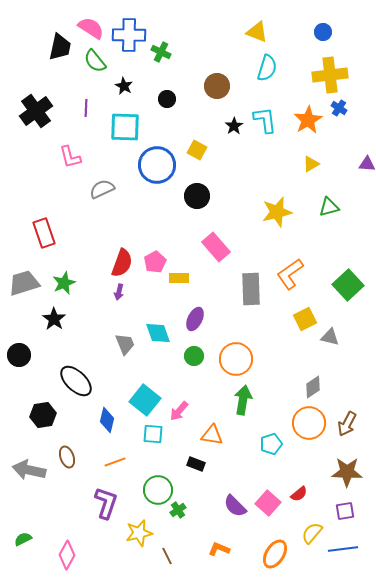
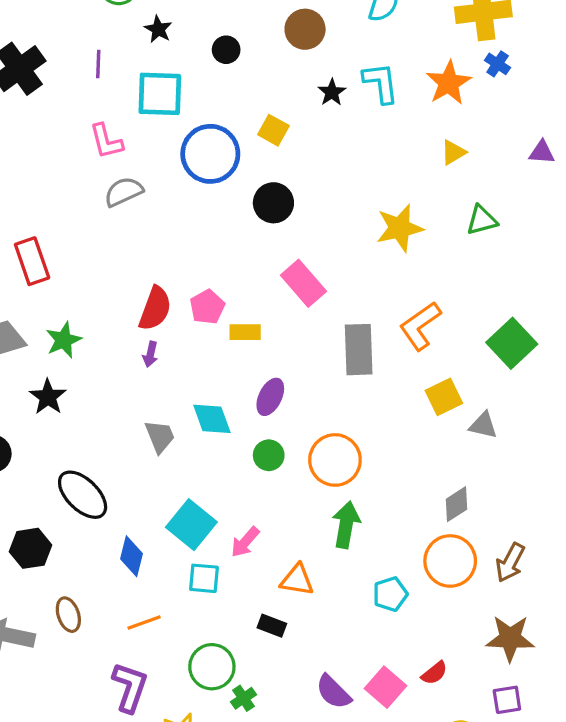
pink L-shape: (70, 157) -> (106, 141), moved

